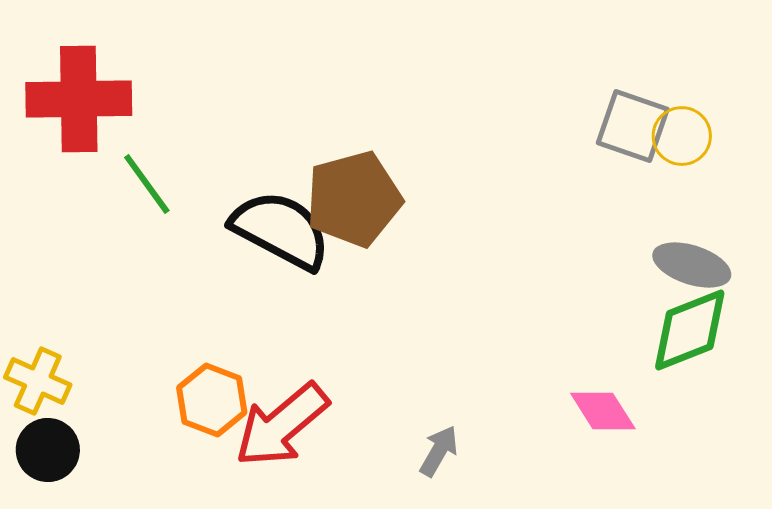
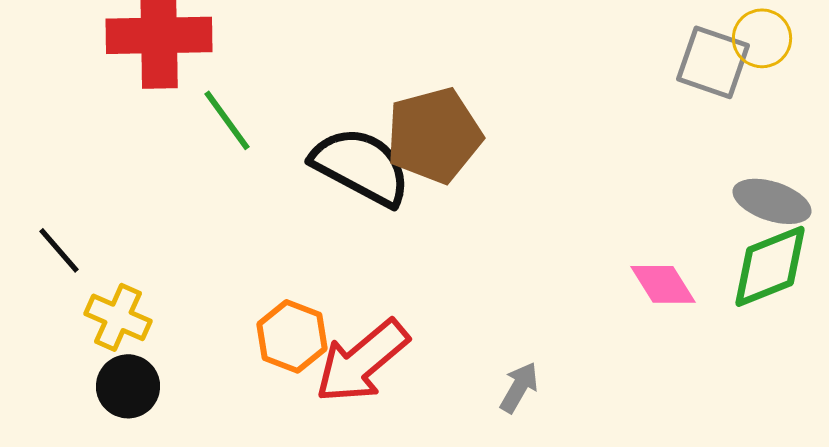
yellow circle: (682, 136) -> (762, 38), moved
pink diamond: (603, 411) -> (663, 284), moved

